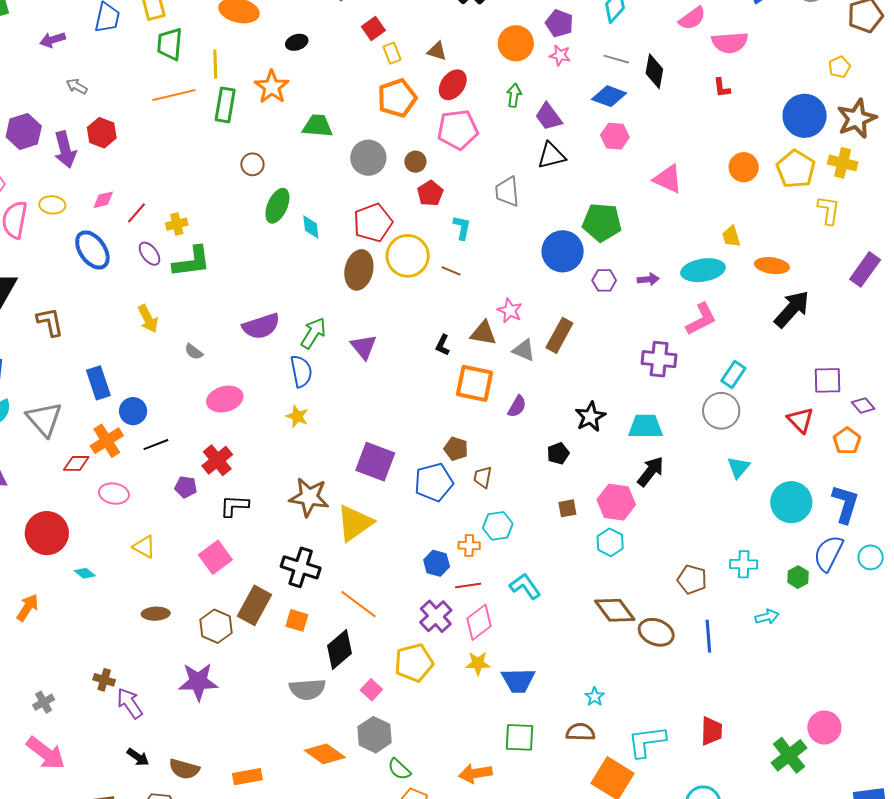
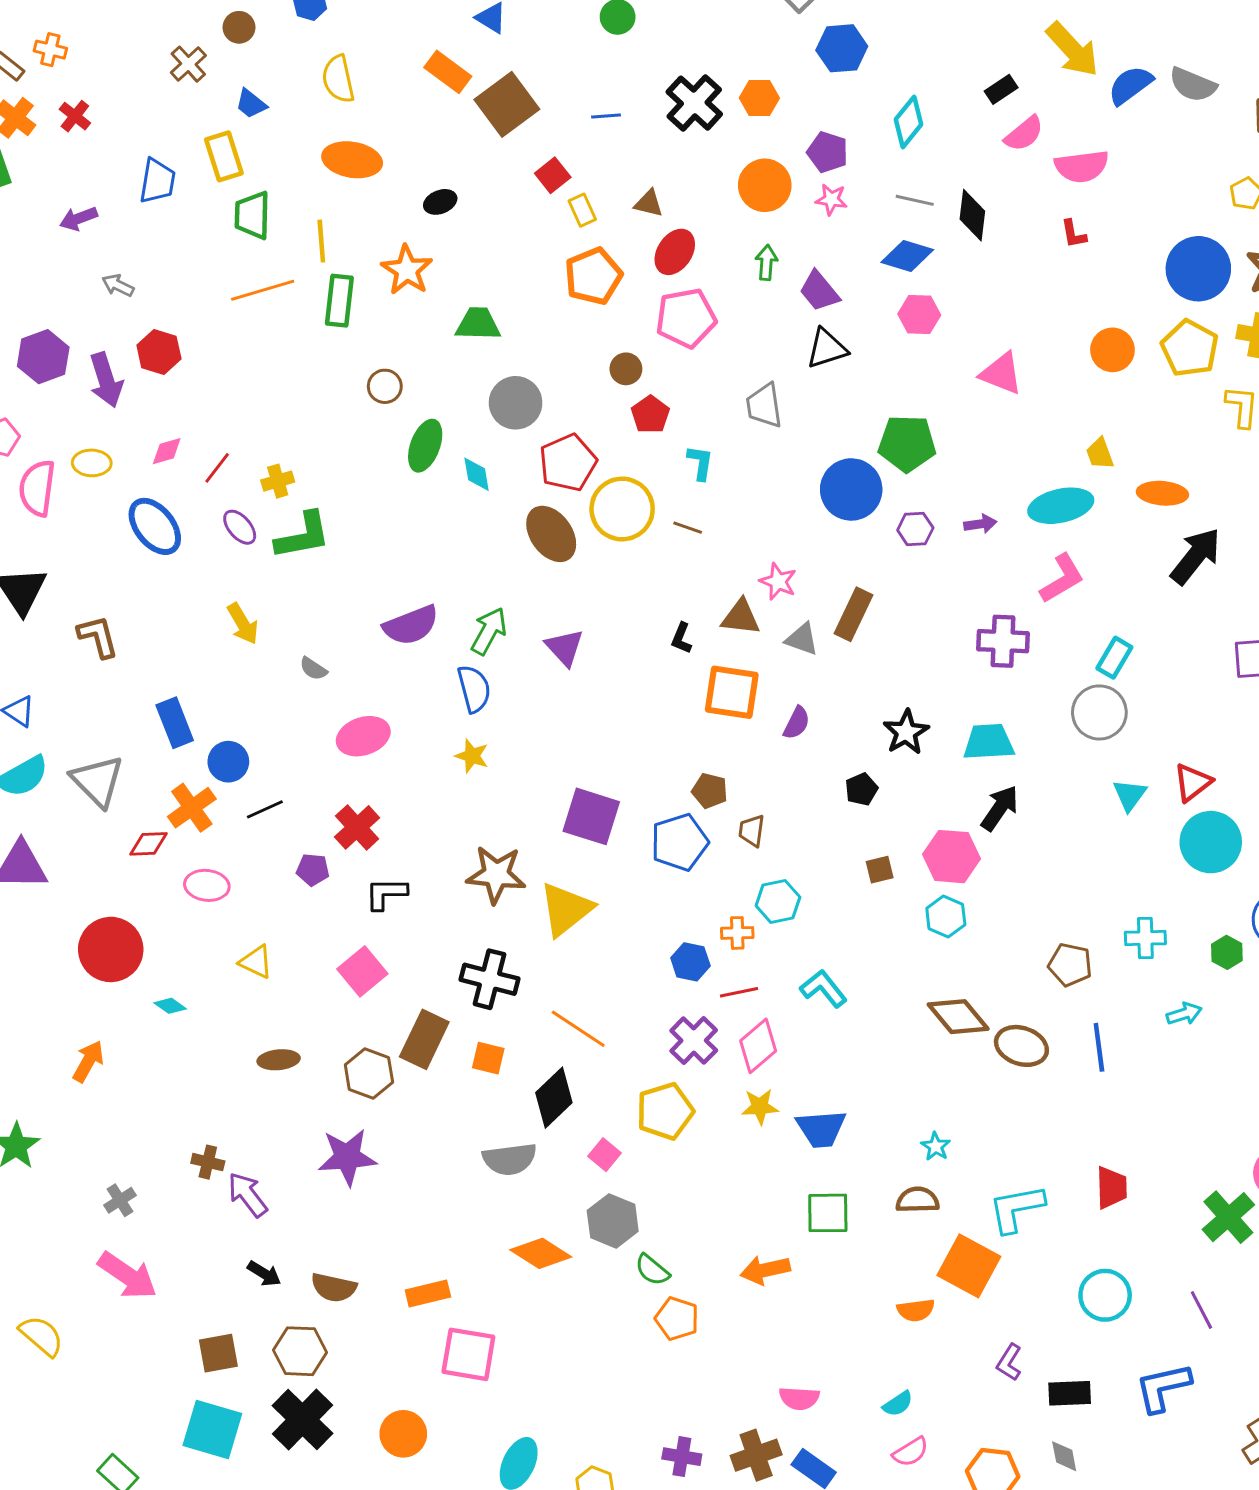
gray circle: (368, 158) -> (516, 403), moved
brown ellipse: (359, 270) -> (551, 534), turned -45
red triangle: (800, 420) -> (1193, 782), moved, turned 40

